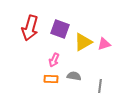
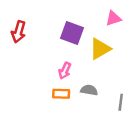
red arrow: (30, 28) -> (19, 32), moved, size x0.7
pink triangle: (104, 44) -> (113, 18), moved

